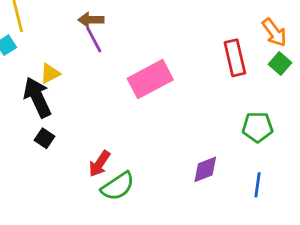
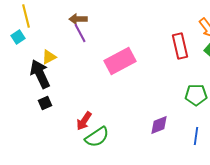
black square: (44, 138) -> (45, 103), turned 32

